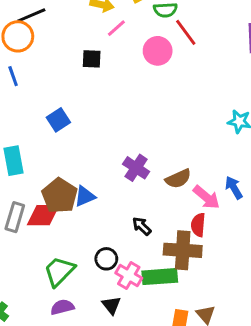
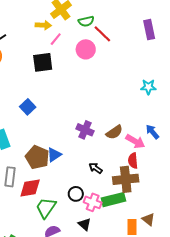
black square: (92, 59) -> (43, 62), size x1.5
red diamond: (43, 215) -> (30, 188), moved

